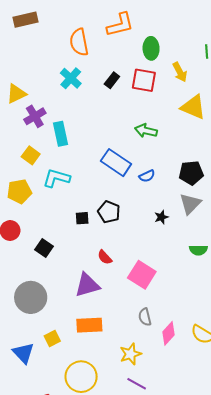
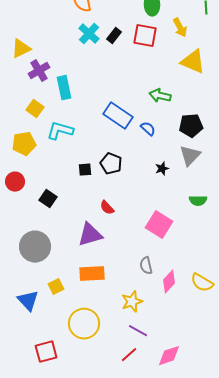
cyan cross: (71, 78) -> (89, 34), moved
green arrow: (146, 131) -> (160, 96), moved
blue semicircle: (147, 176) -> (148, 129), turned -112
pink square: (142, 275) -> (159, 225), moved

